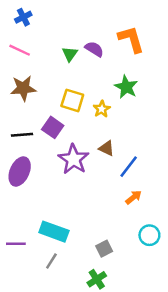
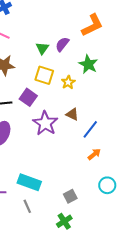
orange L-shape: (131, 39) -> (92, 25), turned 80
purple semicircle: (94, 49) -> (62, 44), moved, turned -84
green triangle: (70, 54) -> (42, 48), moved
gray line: (51, 261) -> (27, 206), turned -56

